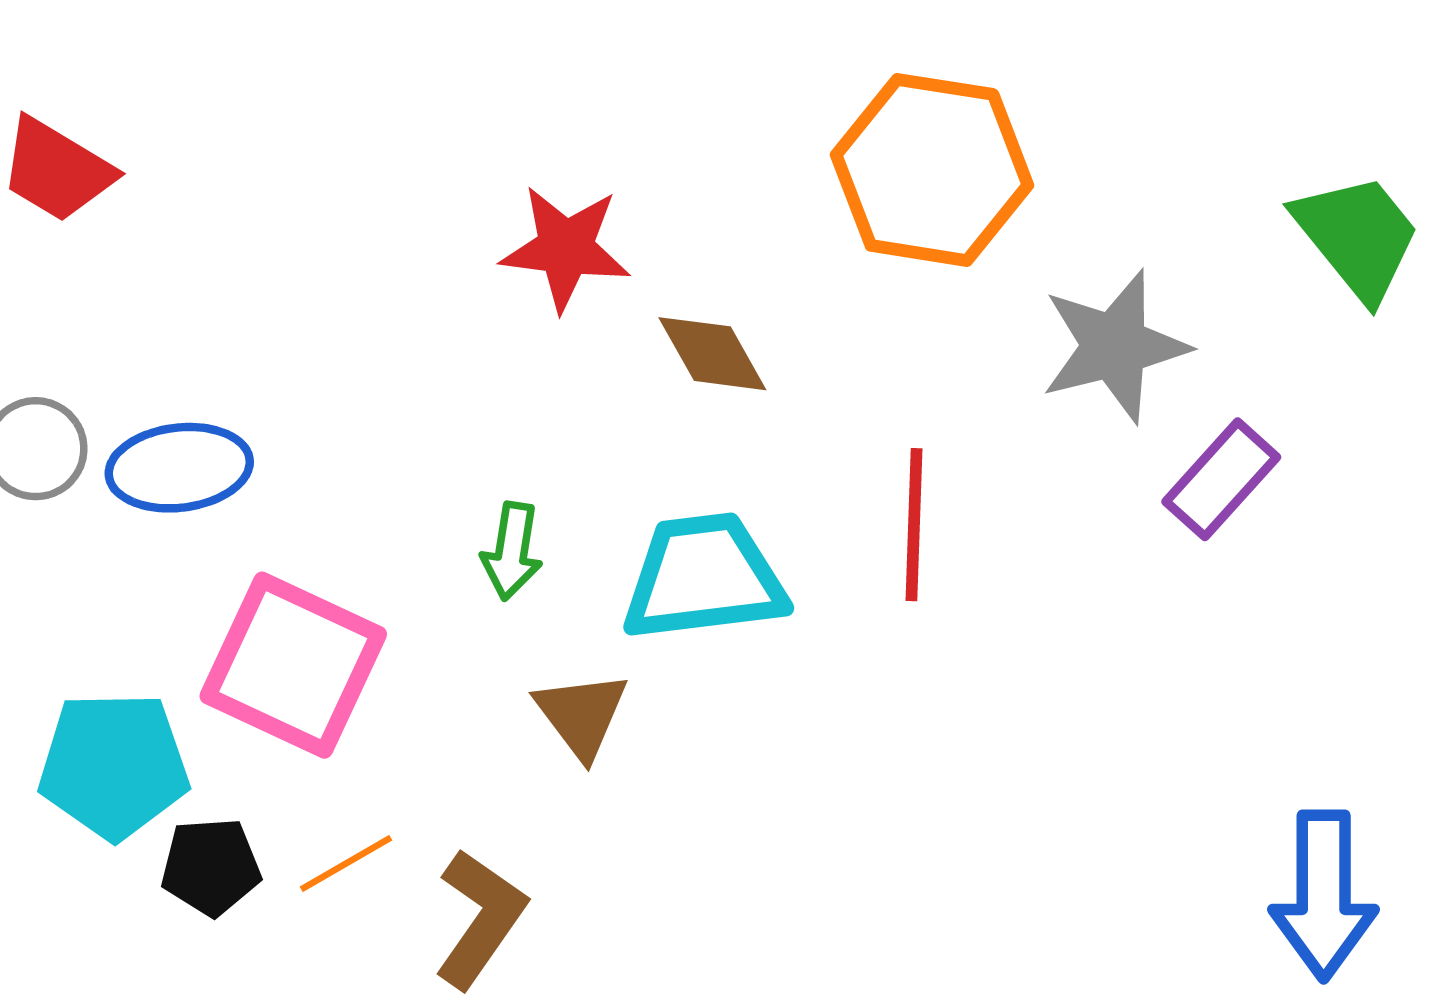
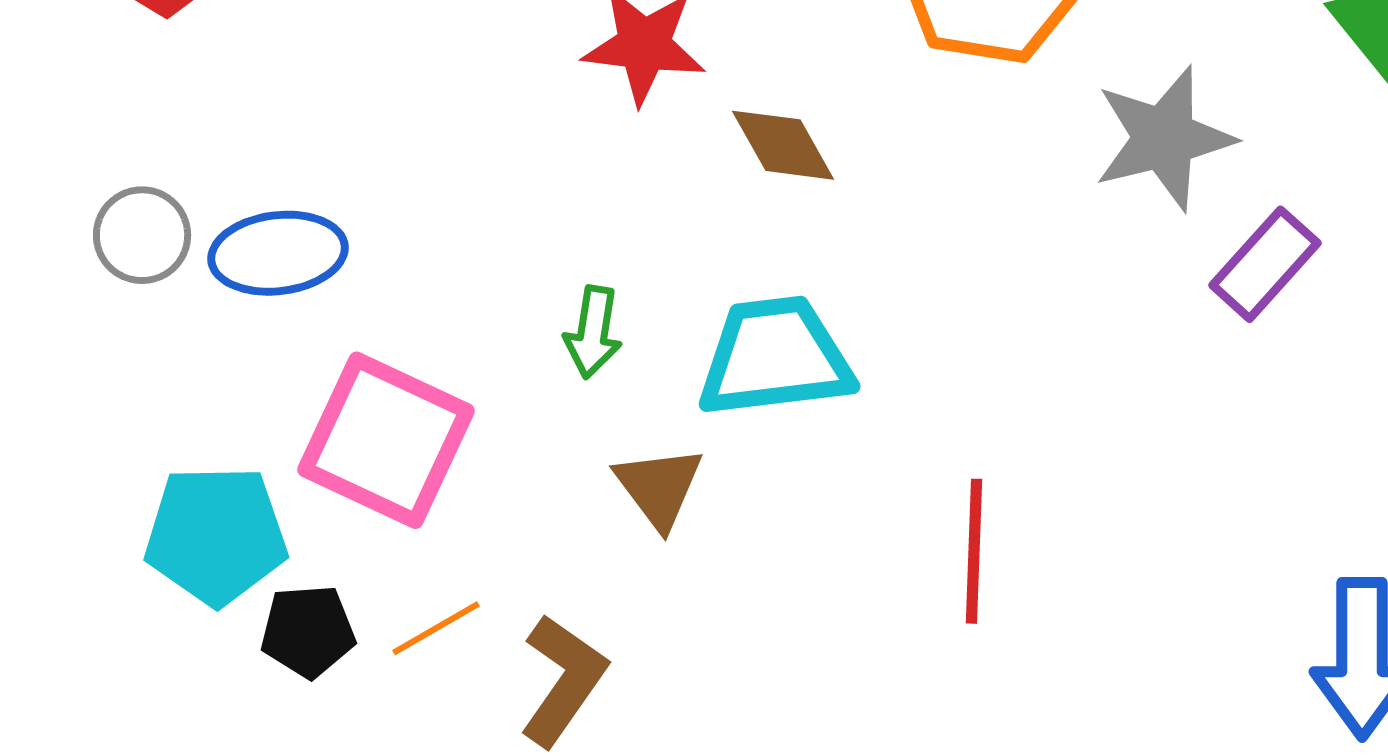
red line: (914, 525) -> (974, 551), moved

